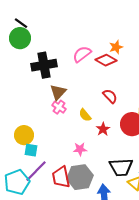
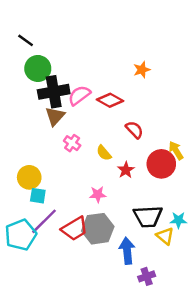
green circle: (20, 38) -> (38, 68), moved
pink semicircle: (82, 54) -> (79, 95), moved
red diamond: (106, 60) -> (110, 100), moved
brown triangle: (58, 92) -> (55, 116), moved
red trapezoid: (61, 177) -> (74, 229), turned -110

